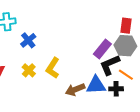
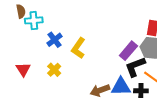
yellow L-shape: (53, 68) -> (78, 48), moved

